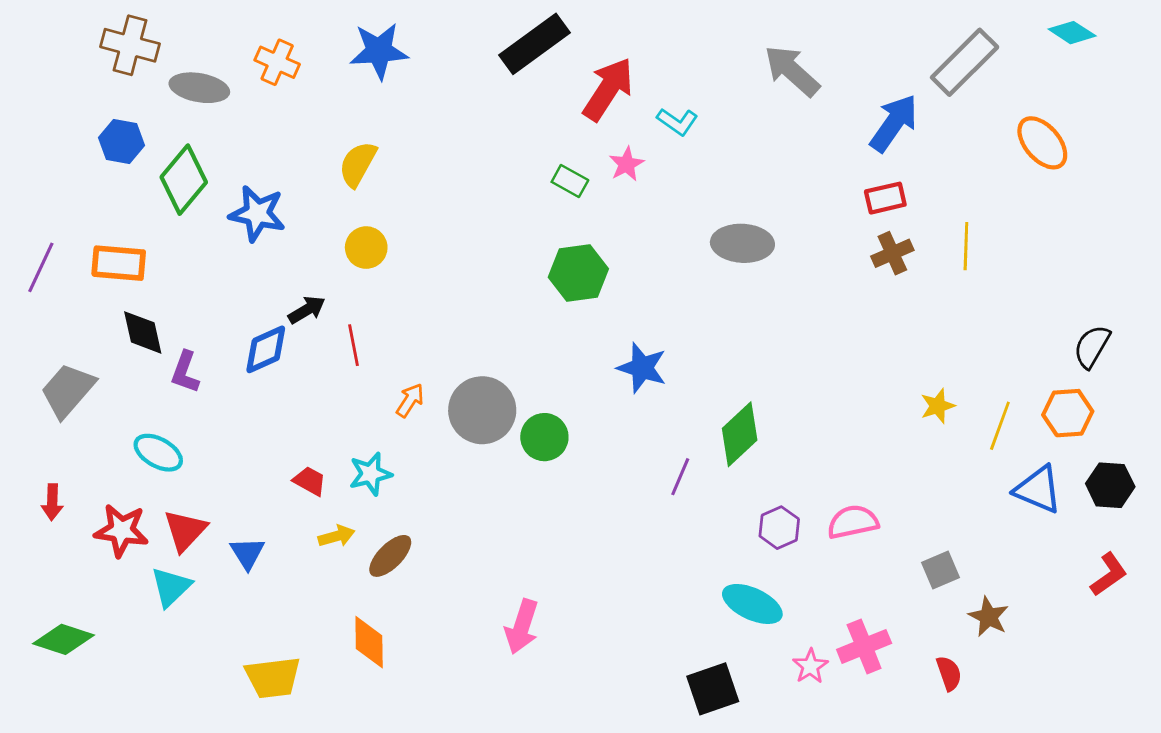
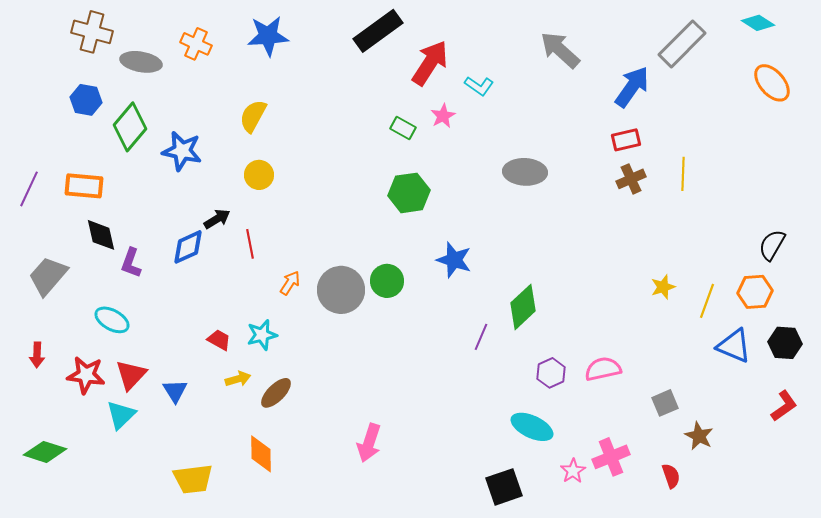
orange ellipse: (1042, 143) -> (772, 83), moved
green circle: (544, 437) -> (387, 281), moved

